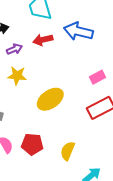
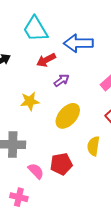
purple arrow: (14, 49) -> (62, 80), moved
yellow semicircle: (68, 151) -> (93, 146), moved

